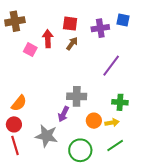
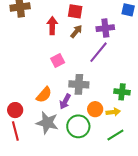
purple cross: (100, 28) -> (105, 28), moved
pink square: (30, 50) -> (58, 61), moved, turned 32
purple line: (111, 66) -> (99, 52), moved
orange semicircle: (19, 103) -> (44, 95), moved
green circle: (80, 150) -> (78, 126), moved

